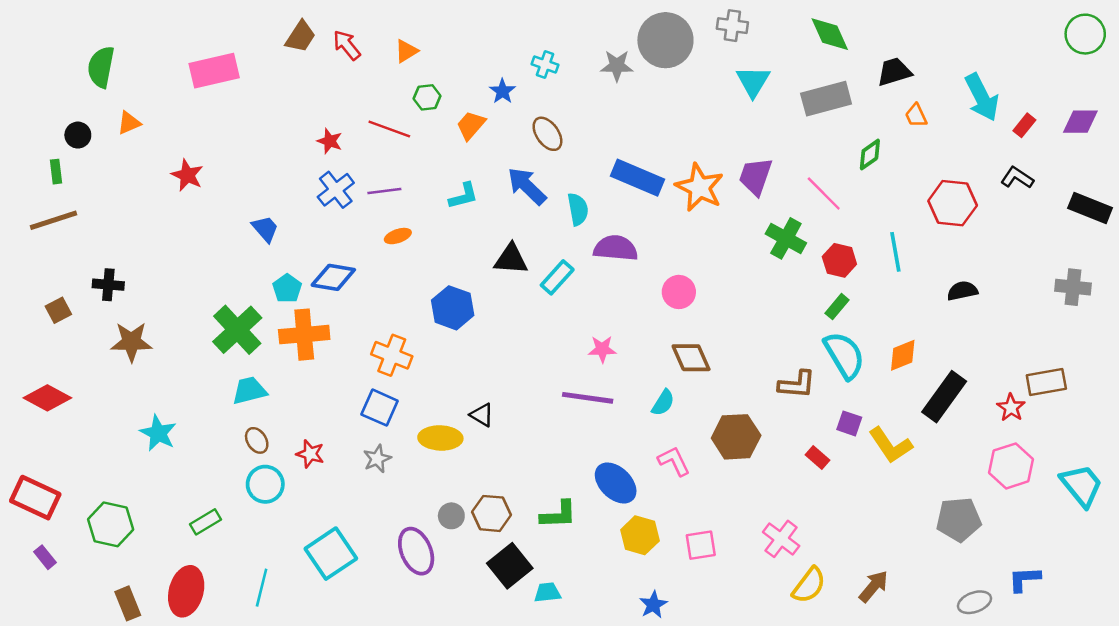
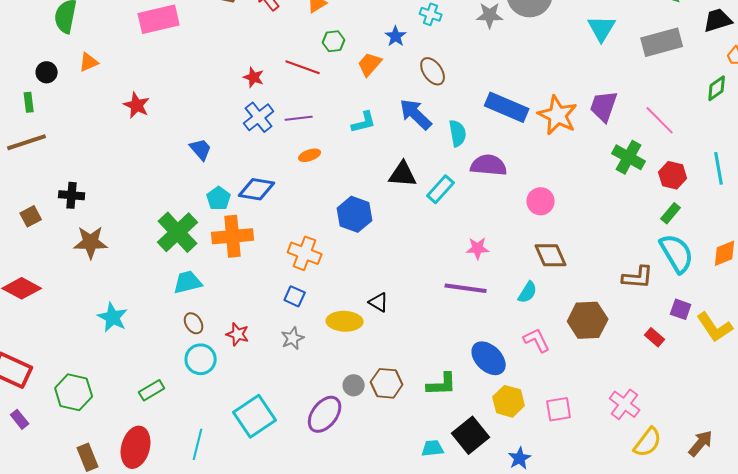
green diamond: (870, 155) -> (717, 88), moved
blue square: (380, 408) -> (295, 296), size x0.7
purple ellipse: (416, 551) -> (325, 414), turned 60
black square: (510, 566) -> (471, 435), moved

